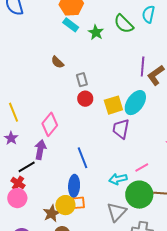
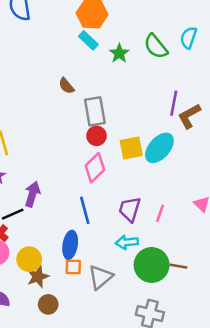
gray rectangle: (82, 80) -> (95, 111), size x1.6
pink diamond: (50, 124) -> (95, 168), moved
purple trapezoid: (121, 129) -> (130, 209), moved
pink line: (142, 167) -> (160, 213), moved, turned -48
yellow circle: (65, 205) -> (29, 259), moved
gray triangle: (117, 212) -> (101, 277), moved

